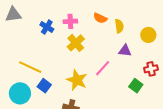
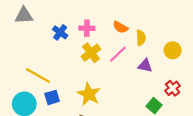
pink line: (103, 68) -> (118, 54), moved
red cross: (151, 69) -> (173, 88), turned -32
blue square: (44, 86) -> (52, 97), turned 32

